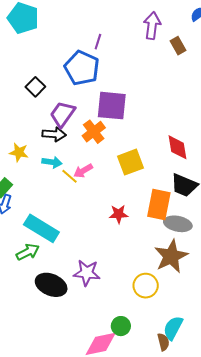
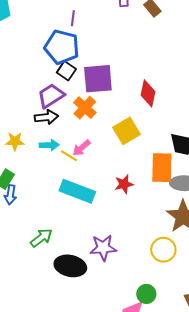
black square: (35, 87) -> (66, 71), moved
purple trapezoid: (62, 114) -> (51, 96), turned 32
red diamond: (177, 147) -> (148, 93), moved, turned 32
cyan rectangle: (41, 228) -> (77, 191), moved

